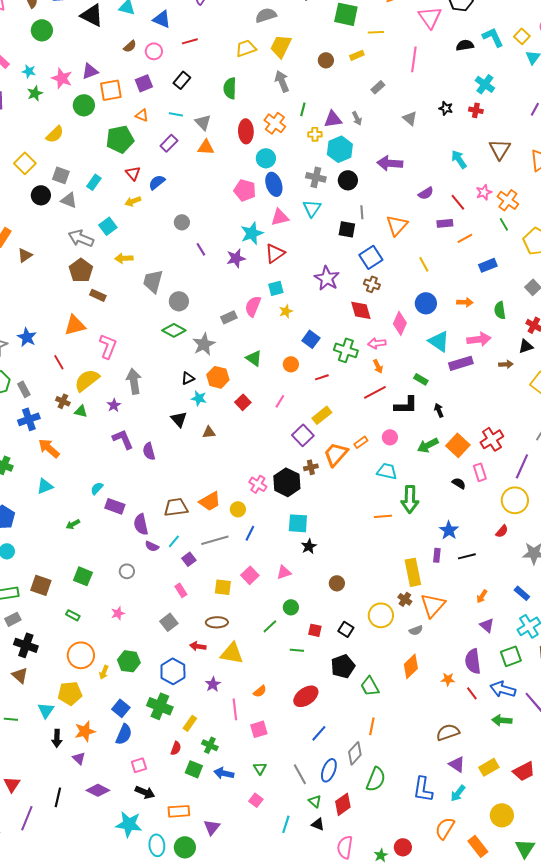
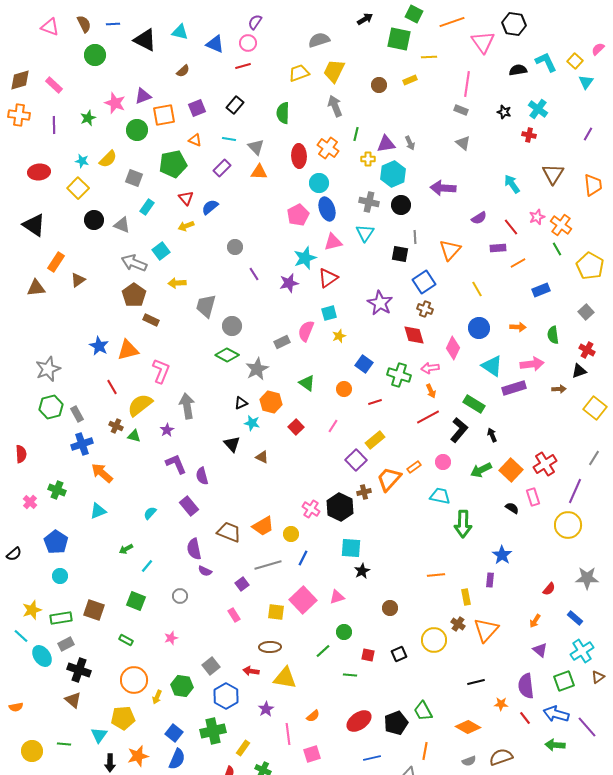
pink circle: (154, 51) -> (248, 43), moved
cyan star: (29, 71) -> (82, 161), moved
gray rectangle: (378, 87) -> (461, 110), moved, turned 64
black star: (446, 108) -> (504, 112), moved
gray square: (61, 175) -> (134, 178), moved
pink pentagon: (245, 190) -> (298, 215), turned 30
blue star: (27, 337) -> (99, 346), moved
green rectangle: (421, 379) -> (474, 404), size x1.5
black L-shape: (406, 405) -> (459, 430), turned -50
brown triangle: (209, 432) -> (262, 457), turned 32
purple rectangle: (115, 506) -> (189, 506), moved, turned 30
brown trapezoid: (176, 507) -> (229, 532), turned 30
orange line: (383, 516) -> (436, 575), moved
red semicircle: (502, 531) -> (549, 589), moved
cyan line: (174, 541) -> (147, 566), moved
black line: (467, 556) -> (476, 682), moved
yellow rectangle: (413, 572) -> (466, 597), size x0.6
pink square: (250, 575) -> (303, 600), size x1.5
gray square: (169, 622) -> (211, 666), moved
black square: (346, 629) -> (399, 654), turned 35
gray semicircle: (416, 630) -> (469, 761), moved
black pentagon: (343, 666) -> (396, 723), moved
orange diamond: (411, 666) -> (468, 727), moved, turned 75
green cross: (160, 706) -> (213, 731), turned -35
blue line: (319, 733) -> (372, 758), turned 36

